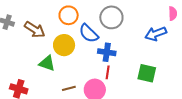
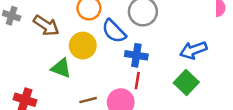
blue arrow: (156, 34) -> (193, 50), moved
green square: (147, 73) -> (186, 82), turned 30

